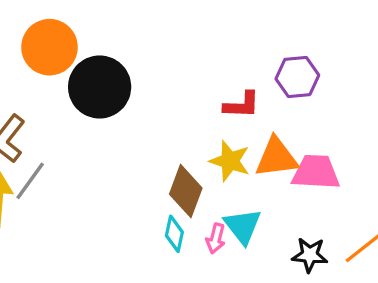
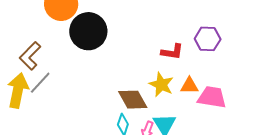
orange triangle: (276, 158) -> (189, 86), size x0.7
brown diamond: (186, 191) -> (133, 100), turned -56

